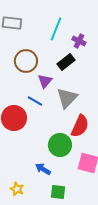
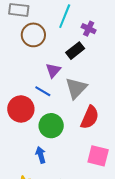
brown circle: (26, 61) -> (33, 35), moved
green circle: (60, 145) -> (51, 126), moved
blue arrow: (43, 169) -> (41, 155), moved, turned 42

